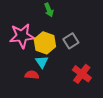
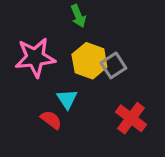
yellow hexagon: (45, 43) -> (89, 61), moved
red semicircle: (32, 75) -> (51, 120), turned 32

